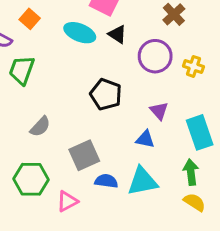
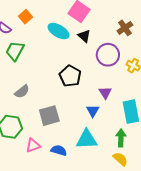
blue triangle: (145, 139) -> (93, 111), turned 40
blue semicircle: (106, 181) -> (59, 150), moved

